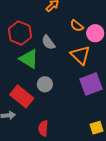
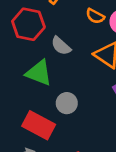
red hexagon: (20, 33) -> (28, 24), moved

